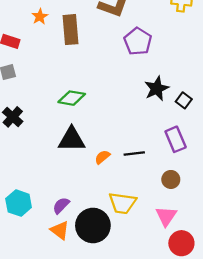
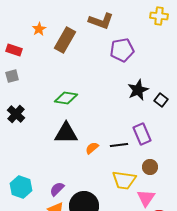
brown rectangle: (70, 30) -> (65, 40), turned 35
purple pentagon: (138, 41) -> (122, 50), turned 30
purple rectangle: (176, 139) -> (142, 134), moved
yellow trapezoid: (122, 203) -> (124, 180), moved

